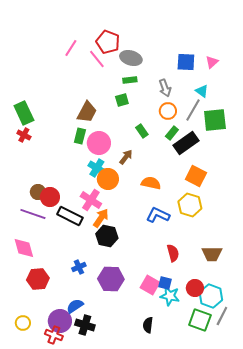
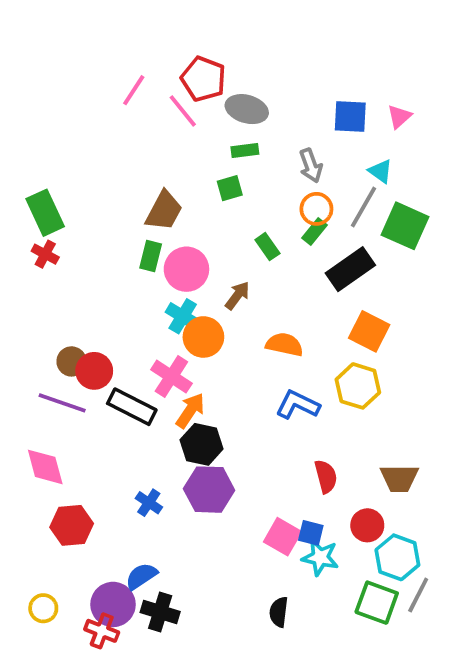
green square: (215, 120) -> (405, 226), turned 30
green rectangle: (172, 133) -> (315, 231), moved
blue cross: (79, 267) -> (149, 503), turned -32
purple hexagon: (111, 279) -> (209, 490), moved
red circle: (195, 288) -> (367, 525), moved

